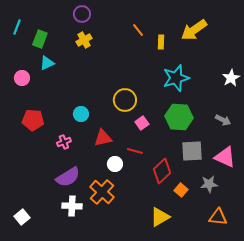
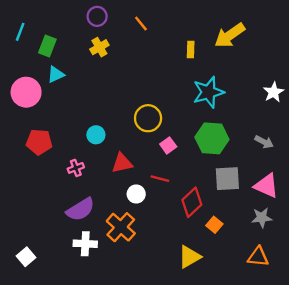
orange line: (138, 30) -> (141, 23), moved
pink circle: (22, 78) -> (26, 92), size x1.6
gray star: (209, 184) -> (262, 218), moved

